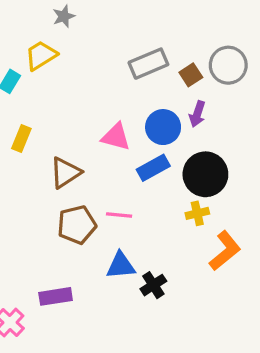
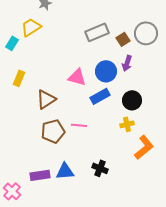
black circle: (205, 174) -> (132, 100), size x0.7
blue triangle: (121, 265) -> (65, 171), moved
black cross: (153, 285) -> (100, 168), turned -35

